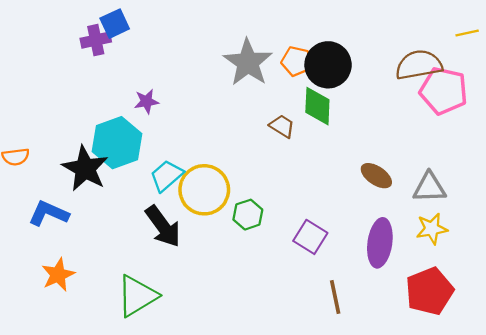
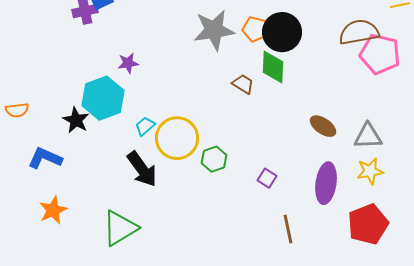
gray star: (248, 62) -> (214, 30), turned 30
black star: (85, 169) -> (76, 120), size x0.7
cyan trapezoid: (167, 176) -> (145, 126), size x0.7
purple square: (310, 237) -> (267, 178), size x0.7

